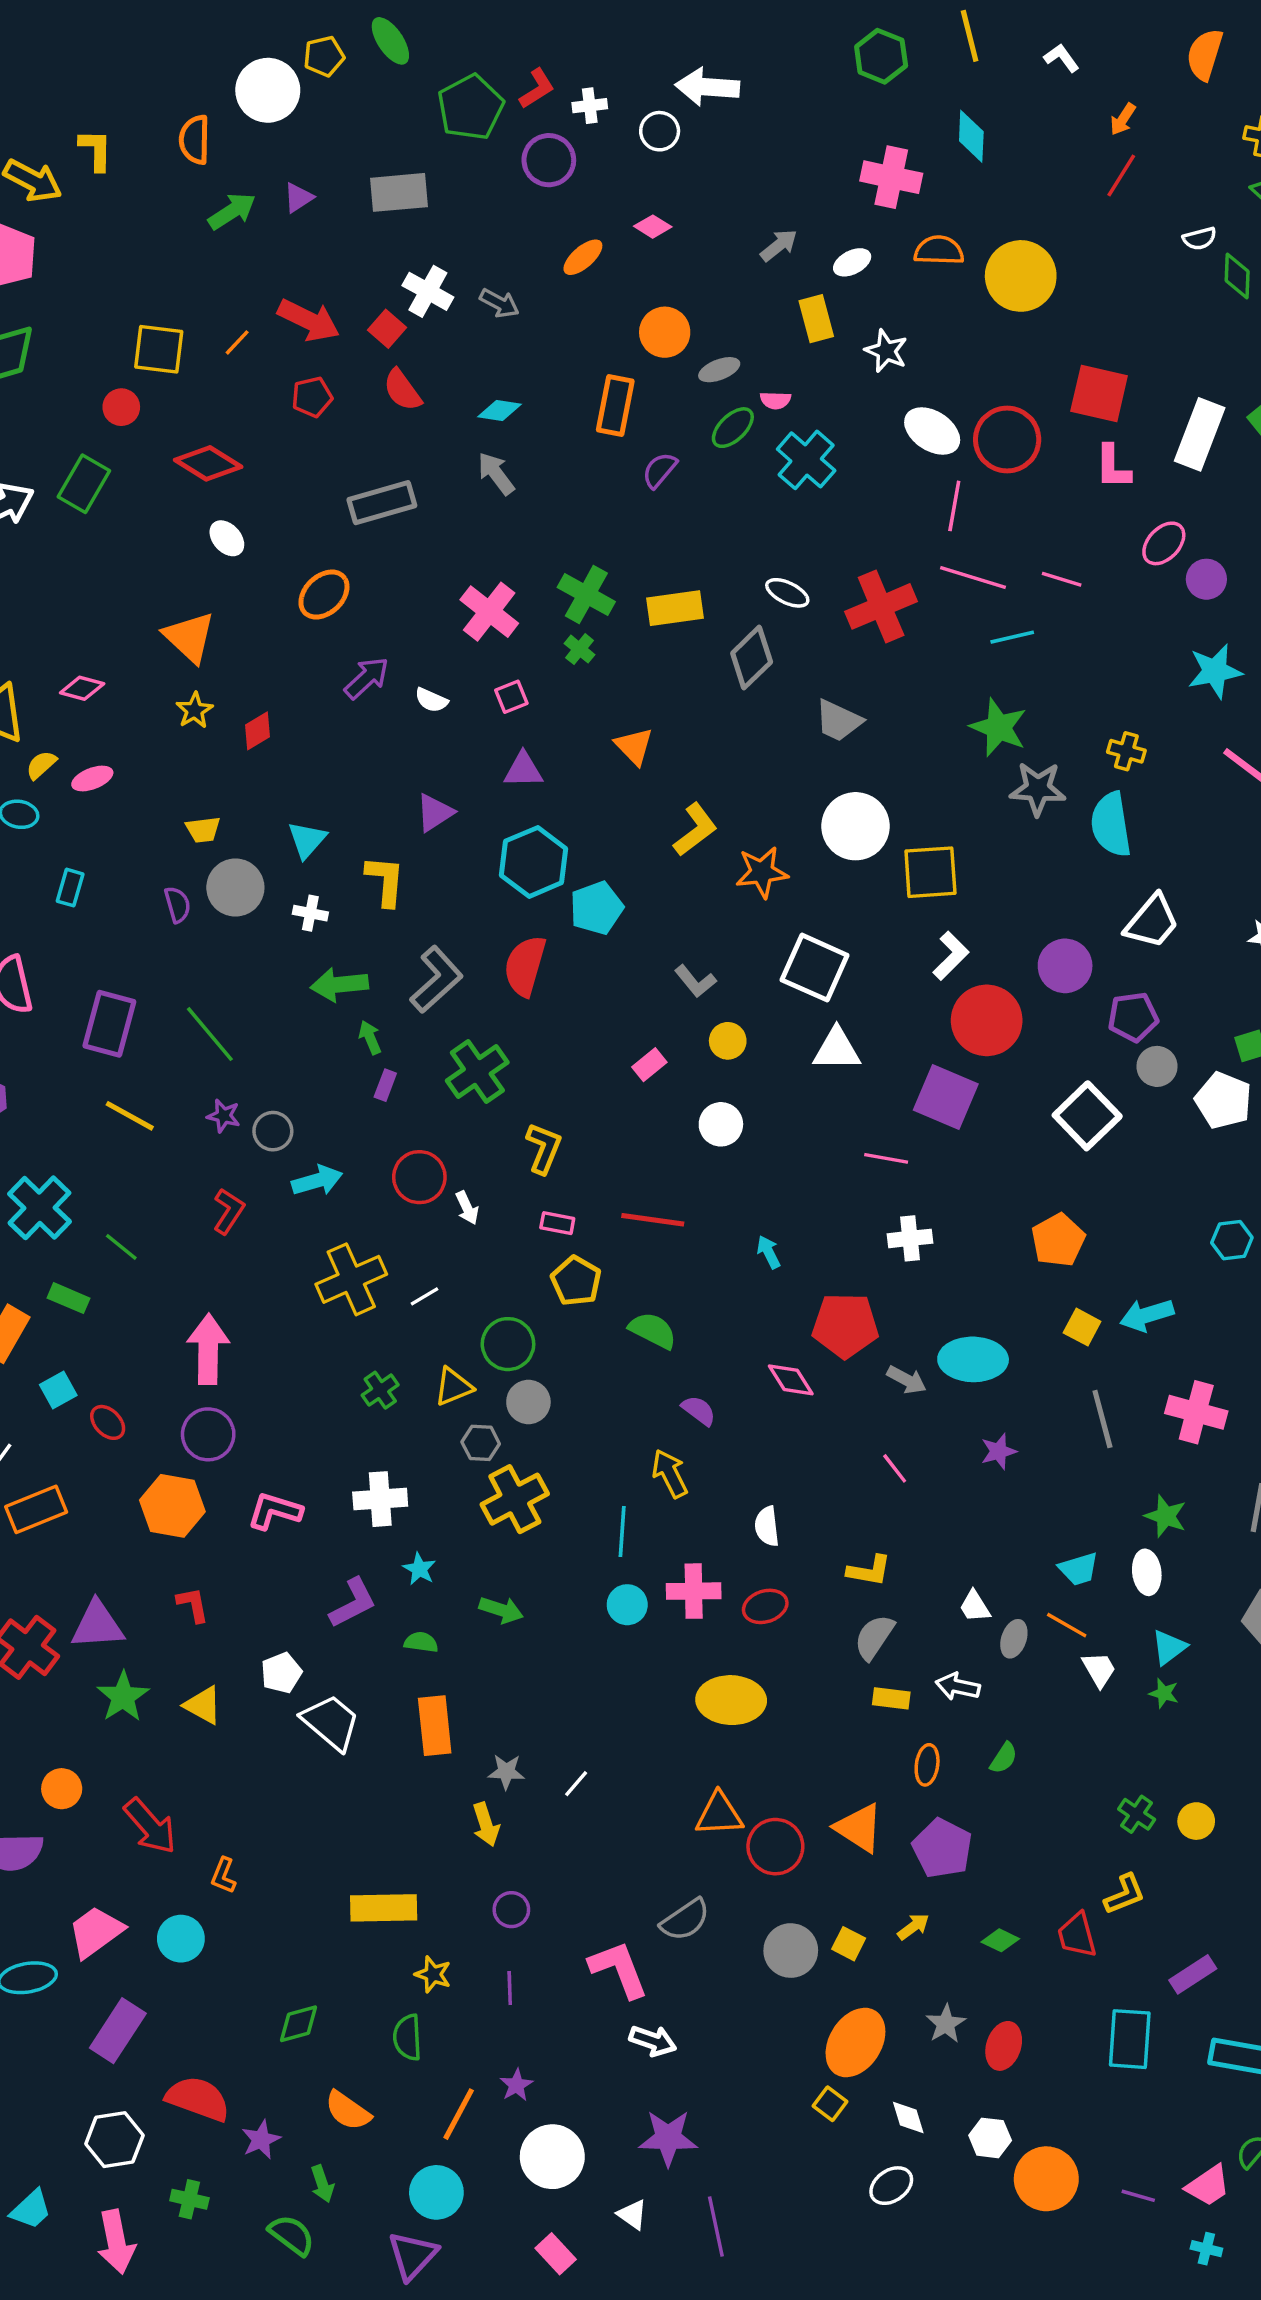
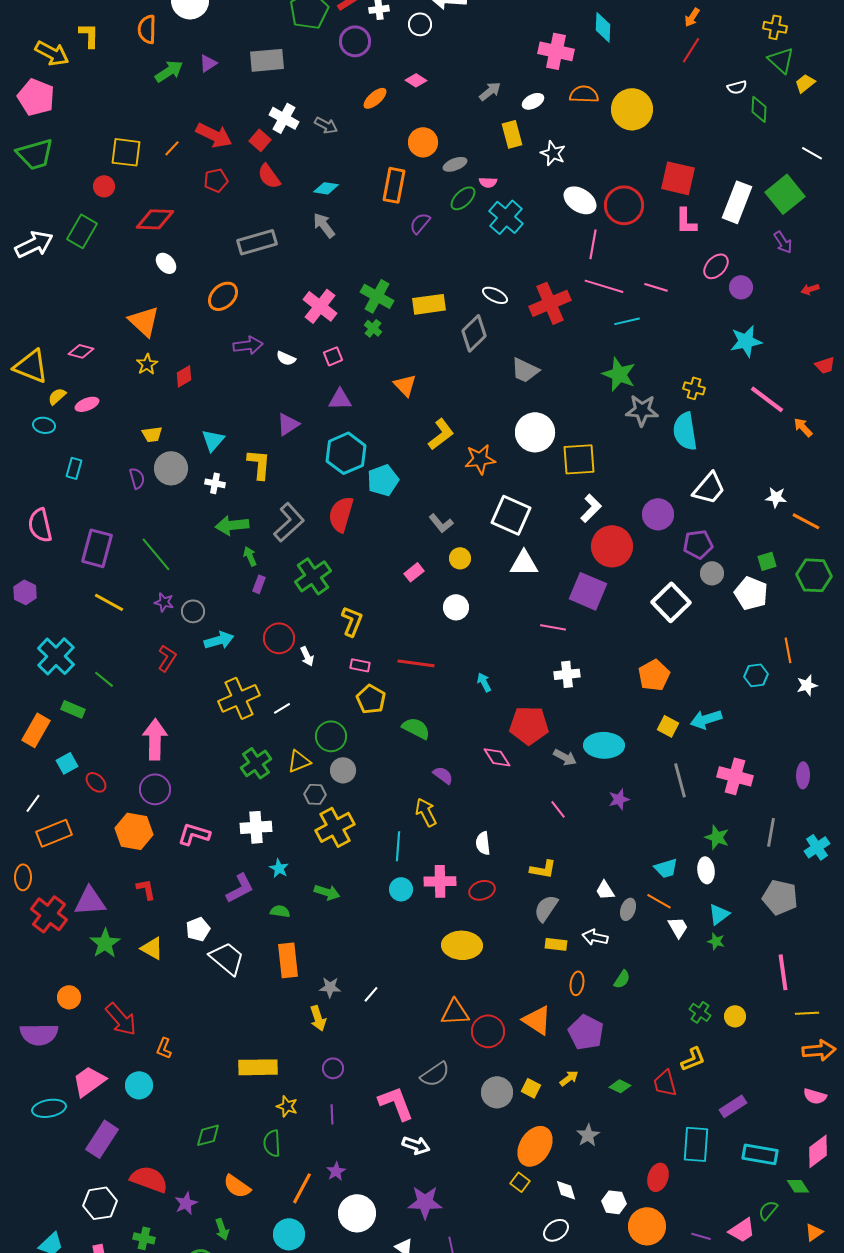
red diamond: (208, 463) -> (155, 219), turned -30
purple arrow: (367, 678) -> (248, 345), turned 36
green cross: (380, 1390) -> (256, 763), size x1.4
red ellipse: (1004, 2046) -> (658, 1177), moved

